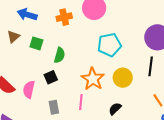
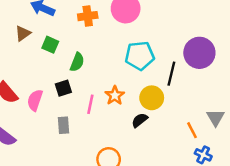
black line: (151, 66) -> (171, 74), moved
orange star: (93, 79) -> (115, 95), size x0.7
pink line: (81, 102) -> (90, 104), moved
black semicircle: (115, 109) -> (140, 120), moved

